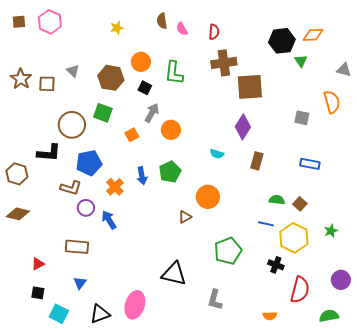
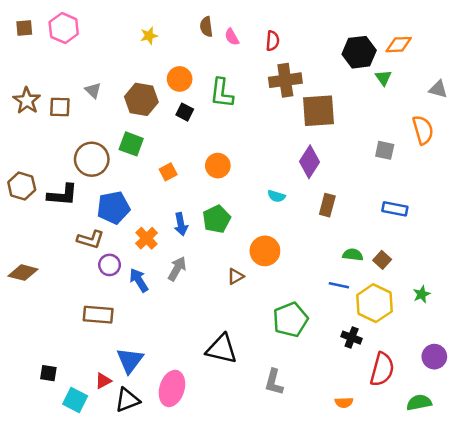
gray arrow: (152, 113) -> (177, 269), moved
brown hexagon: (17, 174) -> (22, 186), moved
red triangle: (38, 264) -> (103, 381), moved
blue triangle: (80, 283) -> (130, 360), moved, size x1.6

